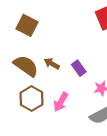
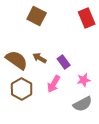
brown square: (27, 25) -> (37, 16), moved
pink arrow: (61, 102) -> (54, 84), moved

